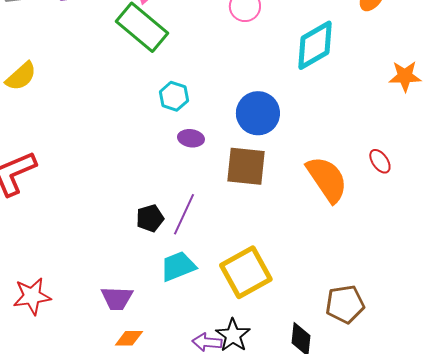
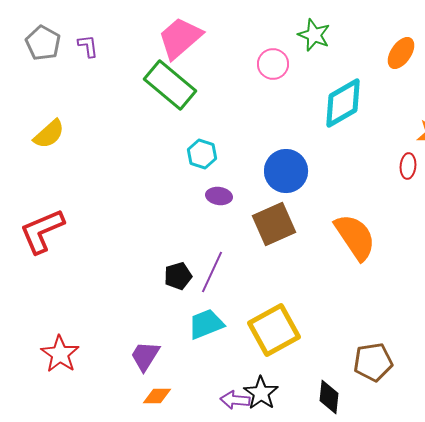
red ellipse: (380, 161) -> (408, 166), moved, turned 40
brown square: (246, 166) -> (274, 224), turned -30
red star: (32, 296) -> (60, 354), turned -30
purple trapezoid: (117, 298) -> (145, 356), turned 120

